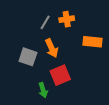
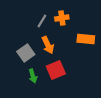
gray square: (28, 57) -> (26, 53), turned 36
green arrow: (43, 90) -> (33, 76), moved

